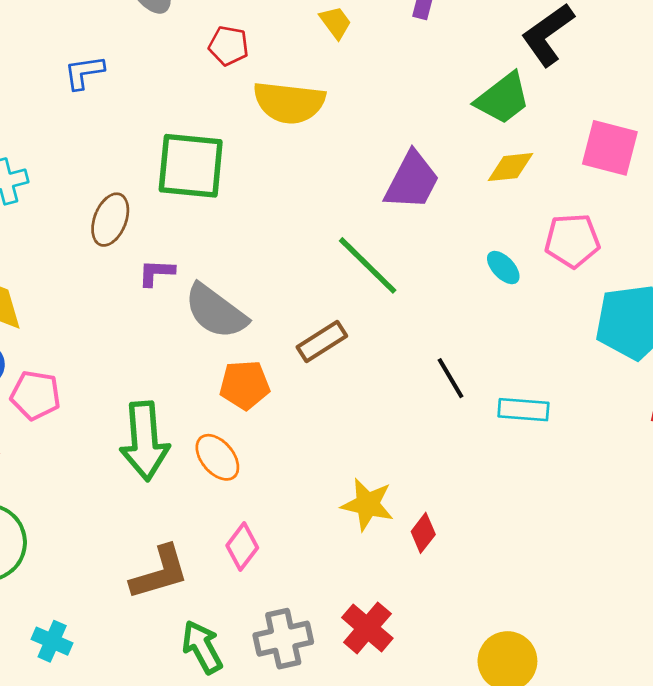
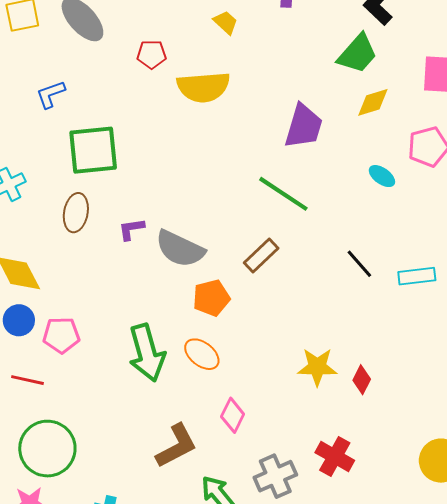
green square: (191, 166) -> (93, 150), moved
brown ellipse: (110, 220) -> (76, 213), moved

